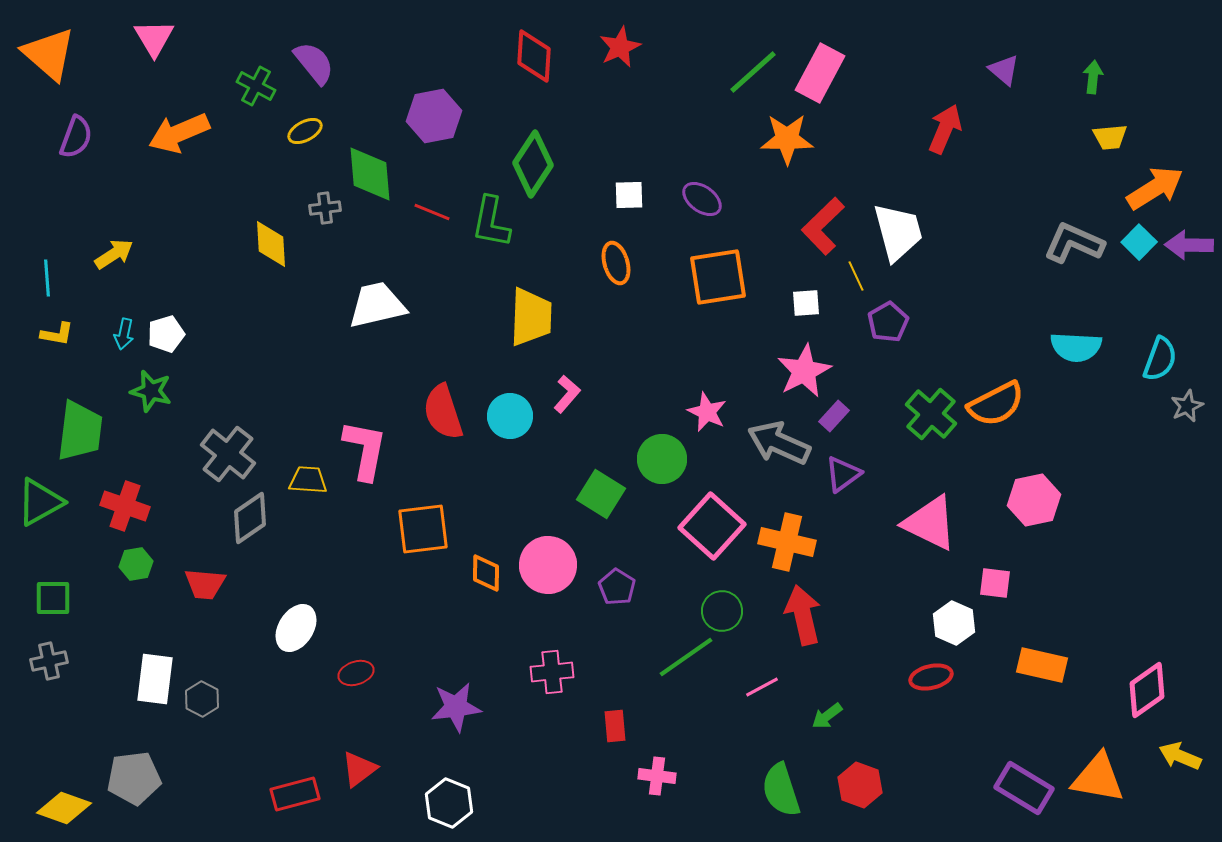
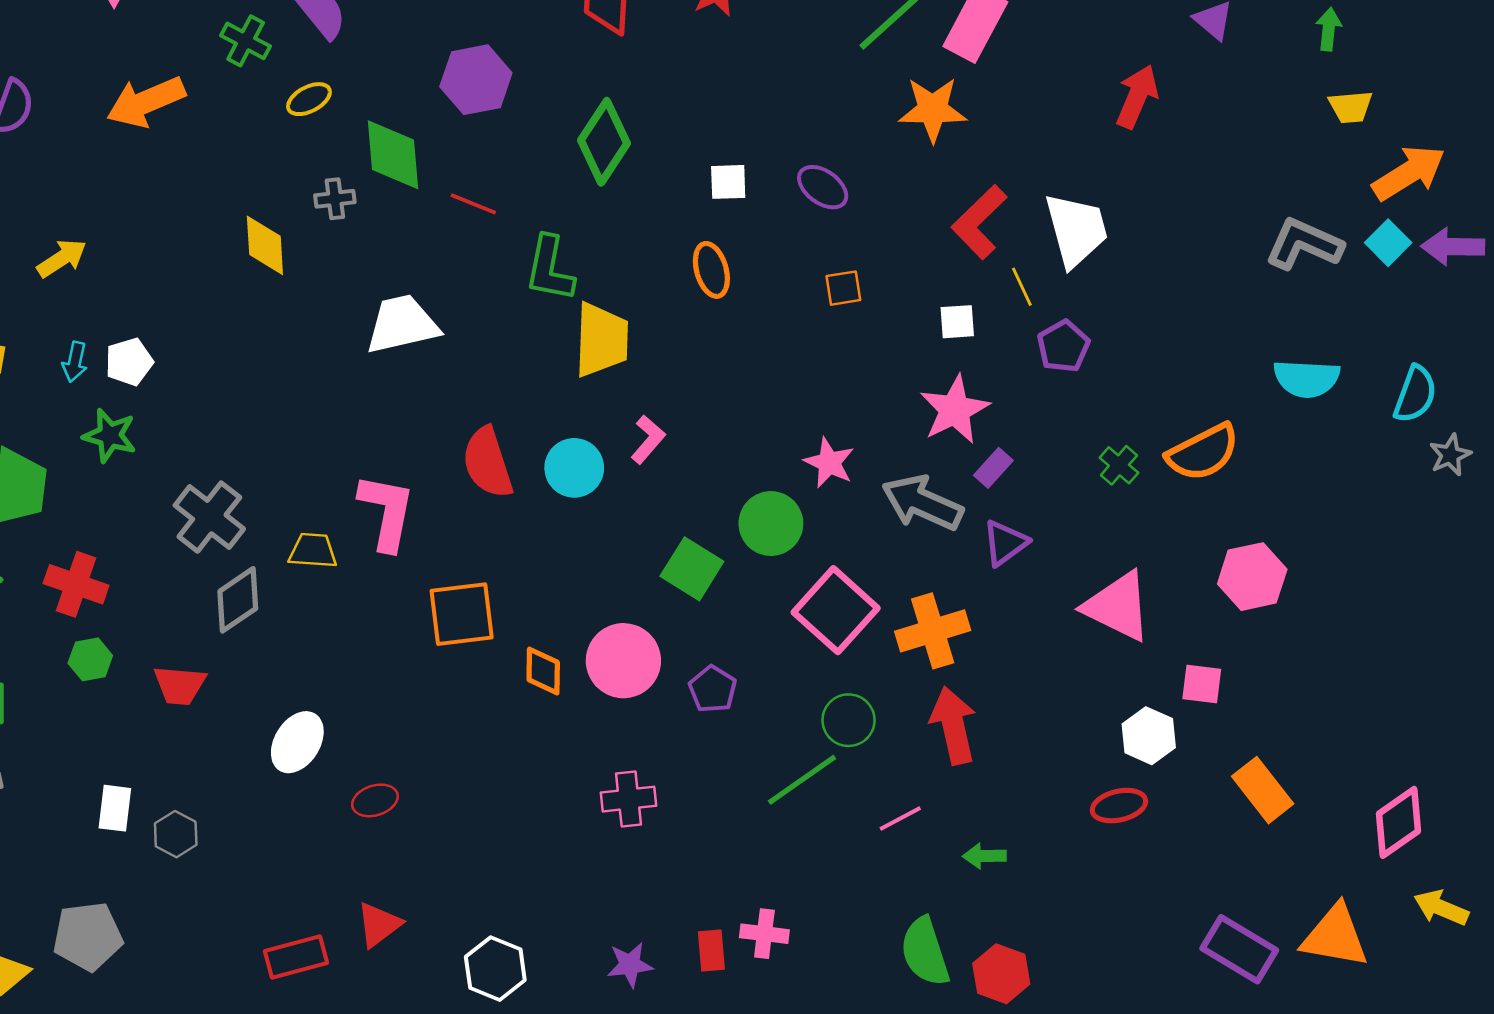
green L-shape: (491, 222) -> (550, 269), moved
orange square: (718, 277) -> (843, 288), size x0.5
green cross: (931, 414) -> (1119, 465), size x0.6
orange cross: (787, 542) -> (933, 631), turned -30
orange rectangle: (1042, 665) -> (1263, 790), turned 39
white rectangle: (155, 679) -> (115, 808), size x0.7
purple star: (456, 707) -> (630, 965), moved, size x0.7
green arrow: (827, 716) -> (984, 856), turned 36
red rectangle: (615, 726) -> (711, 950), moved
red hexagon: (860, 785) -> (1001, 974), moved

